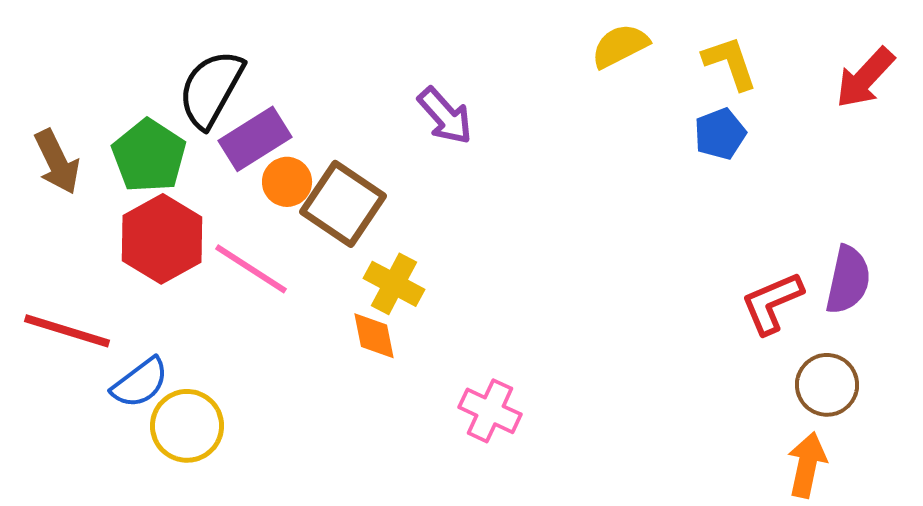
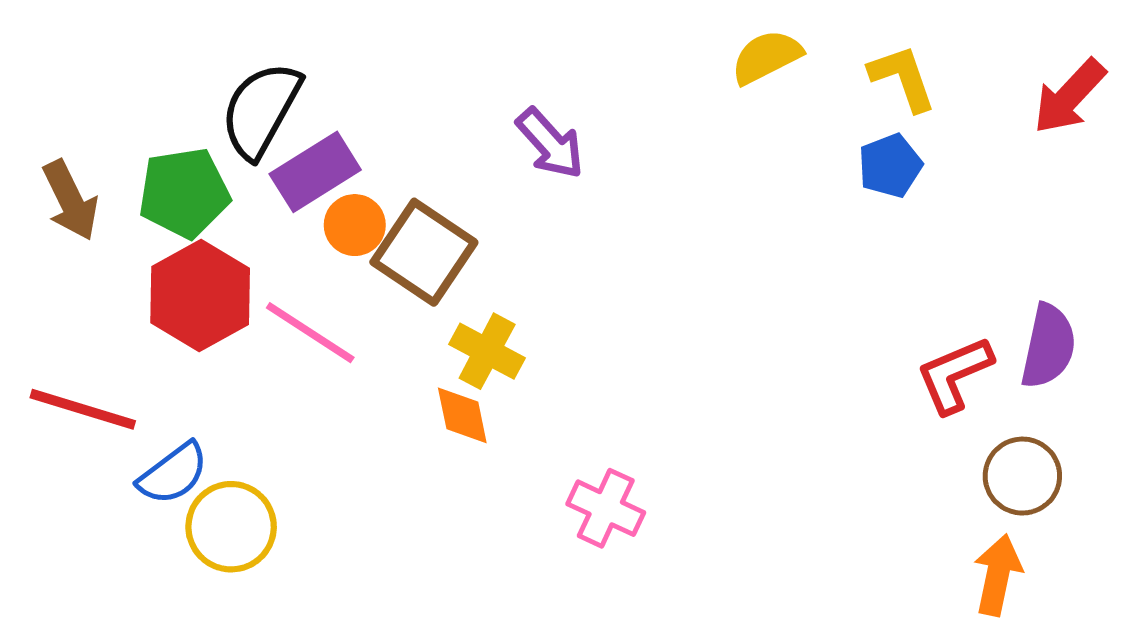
green pentagon: (149, 156) -> (184, 193), turned 30

